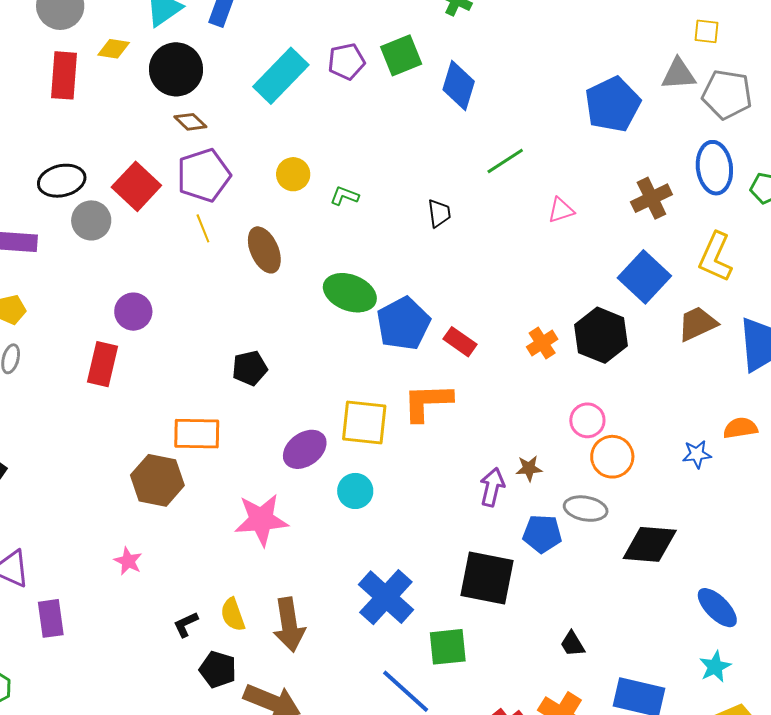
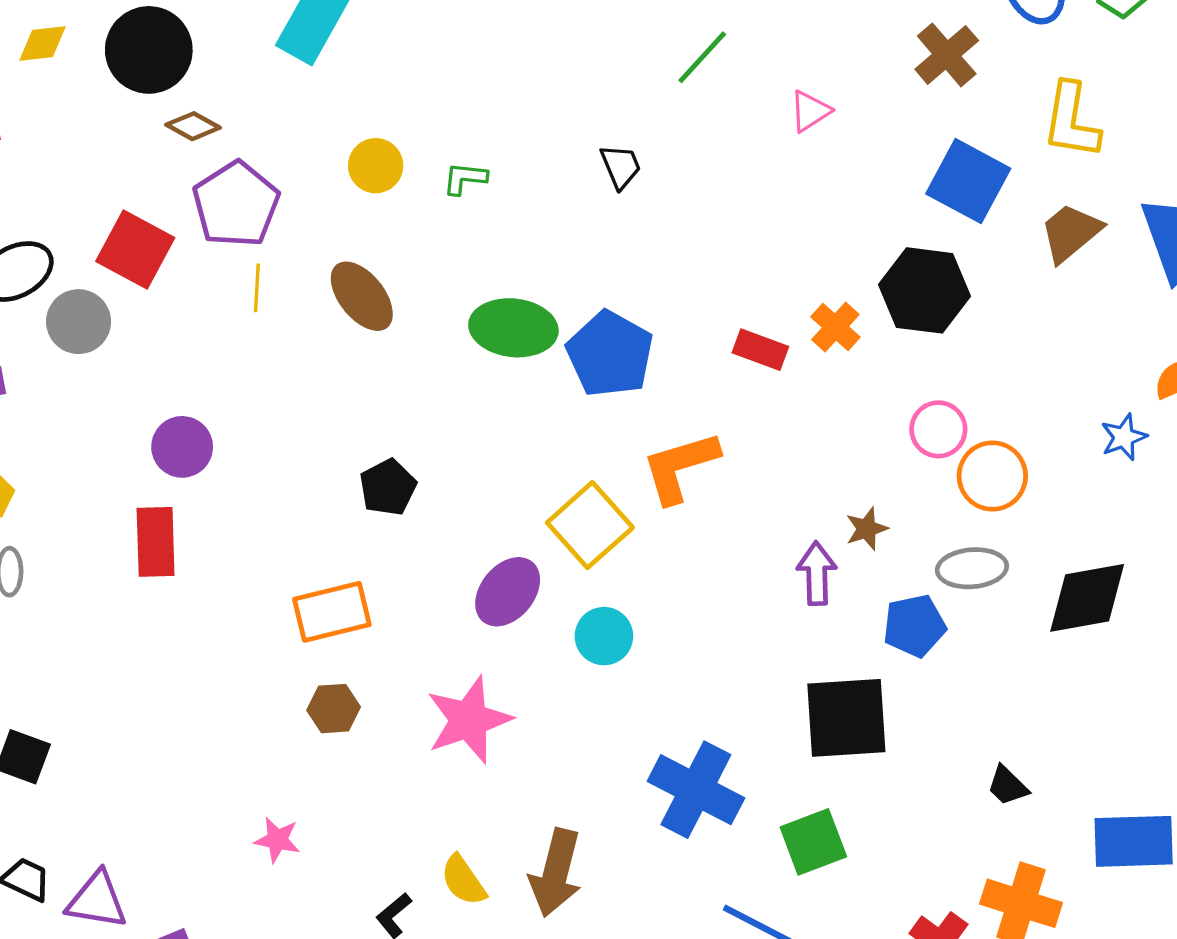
yellow line: (203, 228) -> (257, 288), turned 40
red rectangle: (460, 342) -> (760, 350), moved
yellow square: (364, 423) -> (590, 525), turned -33
brown hexagon: (157, 480) -> (334, 709), moved, size x0.6
brown arrow: (289, 625) -> (556, 873), turned 38

